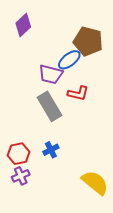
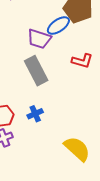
red L-shape: (78, 93) -> (82, 61), moved

